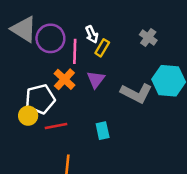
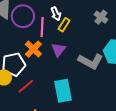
red line: (56, 126) -> (26, 86), turned -30
cyan rectangle: (103, 131) -> (63, 91), size x1.6

